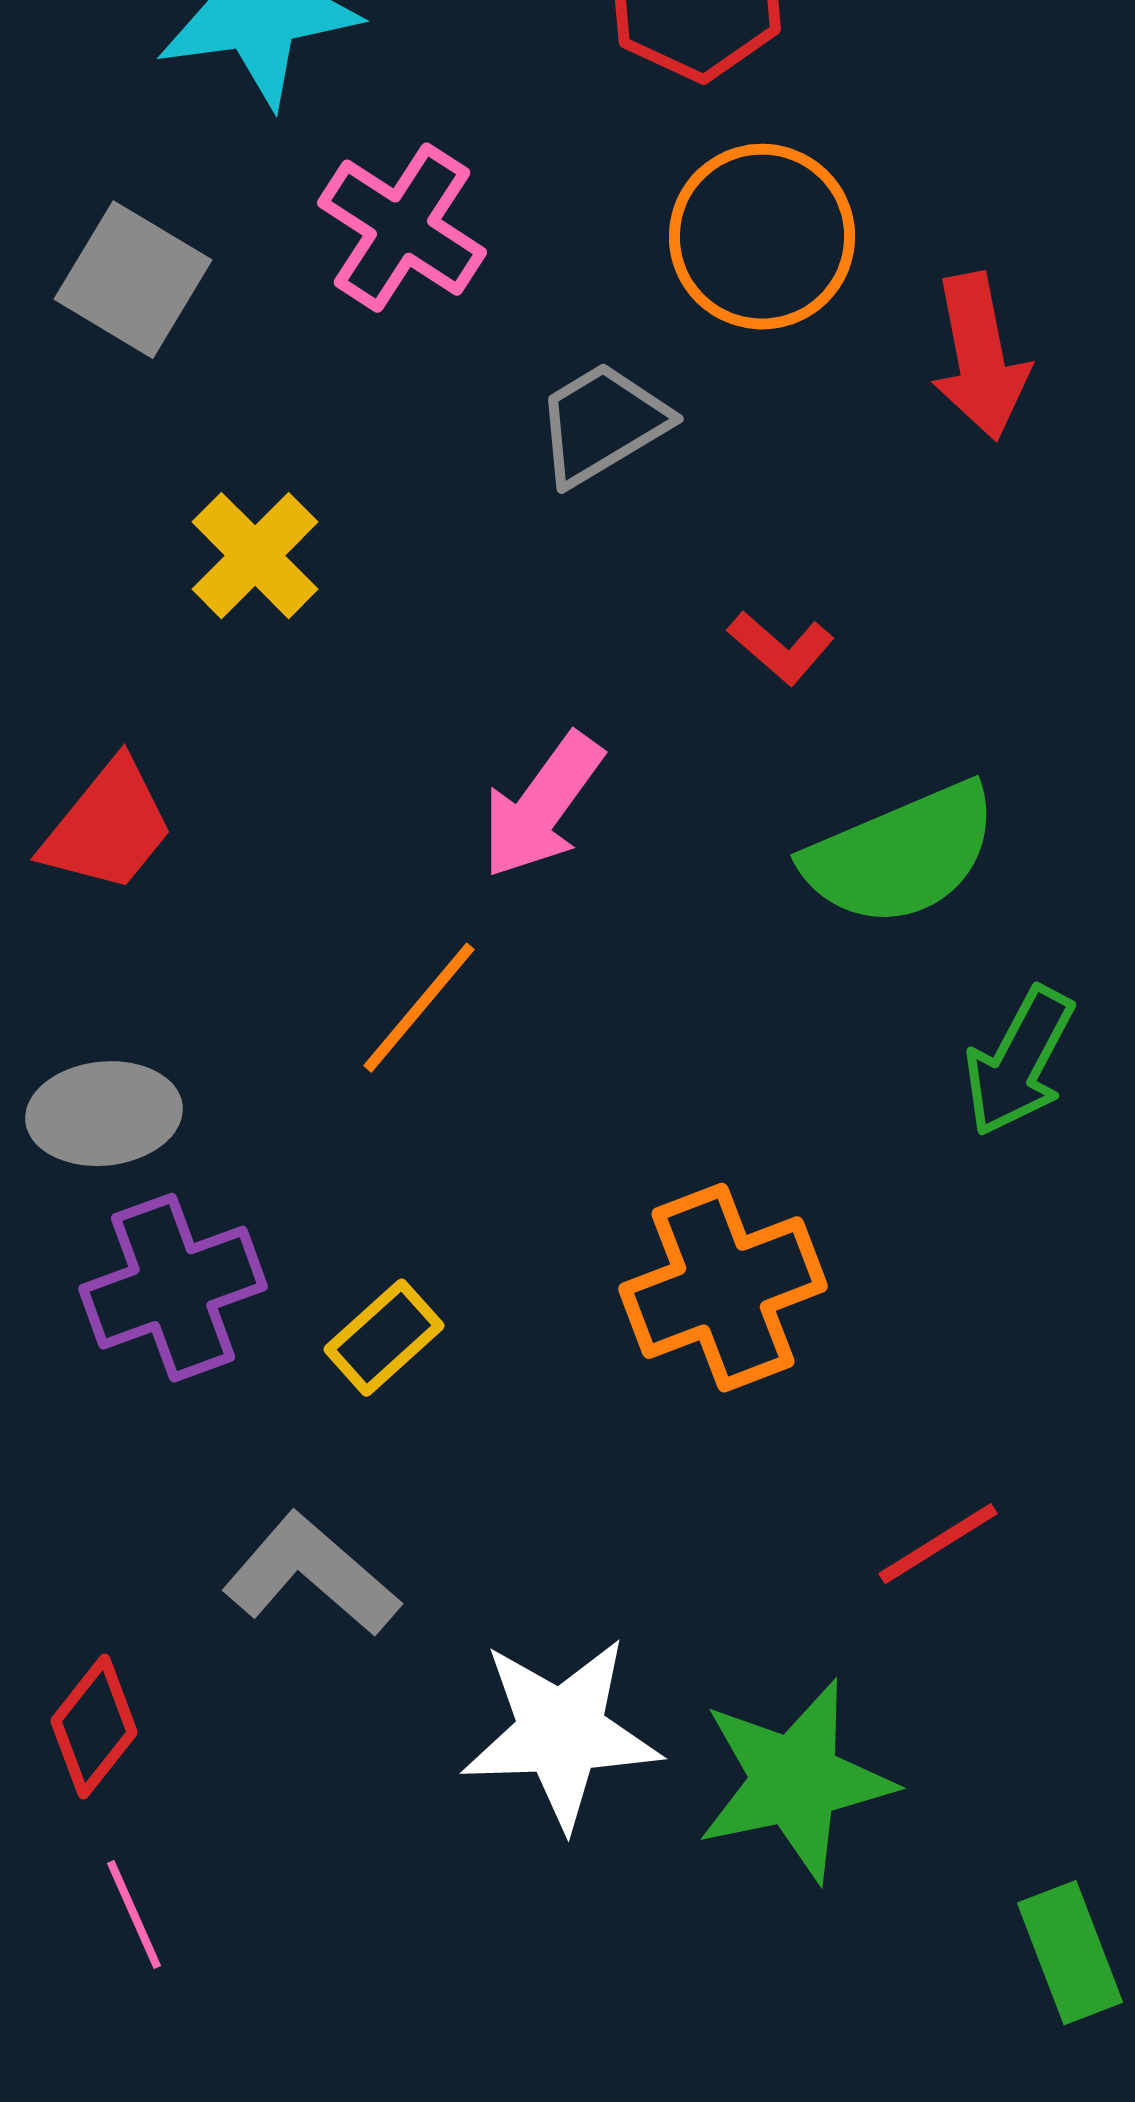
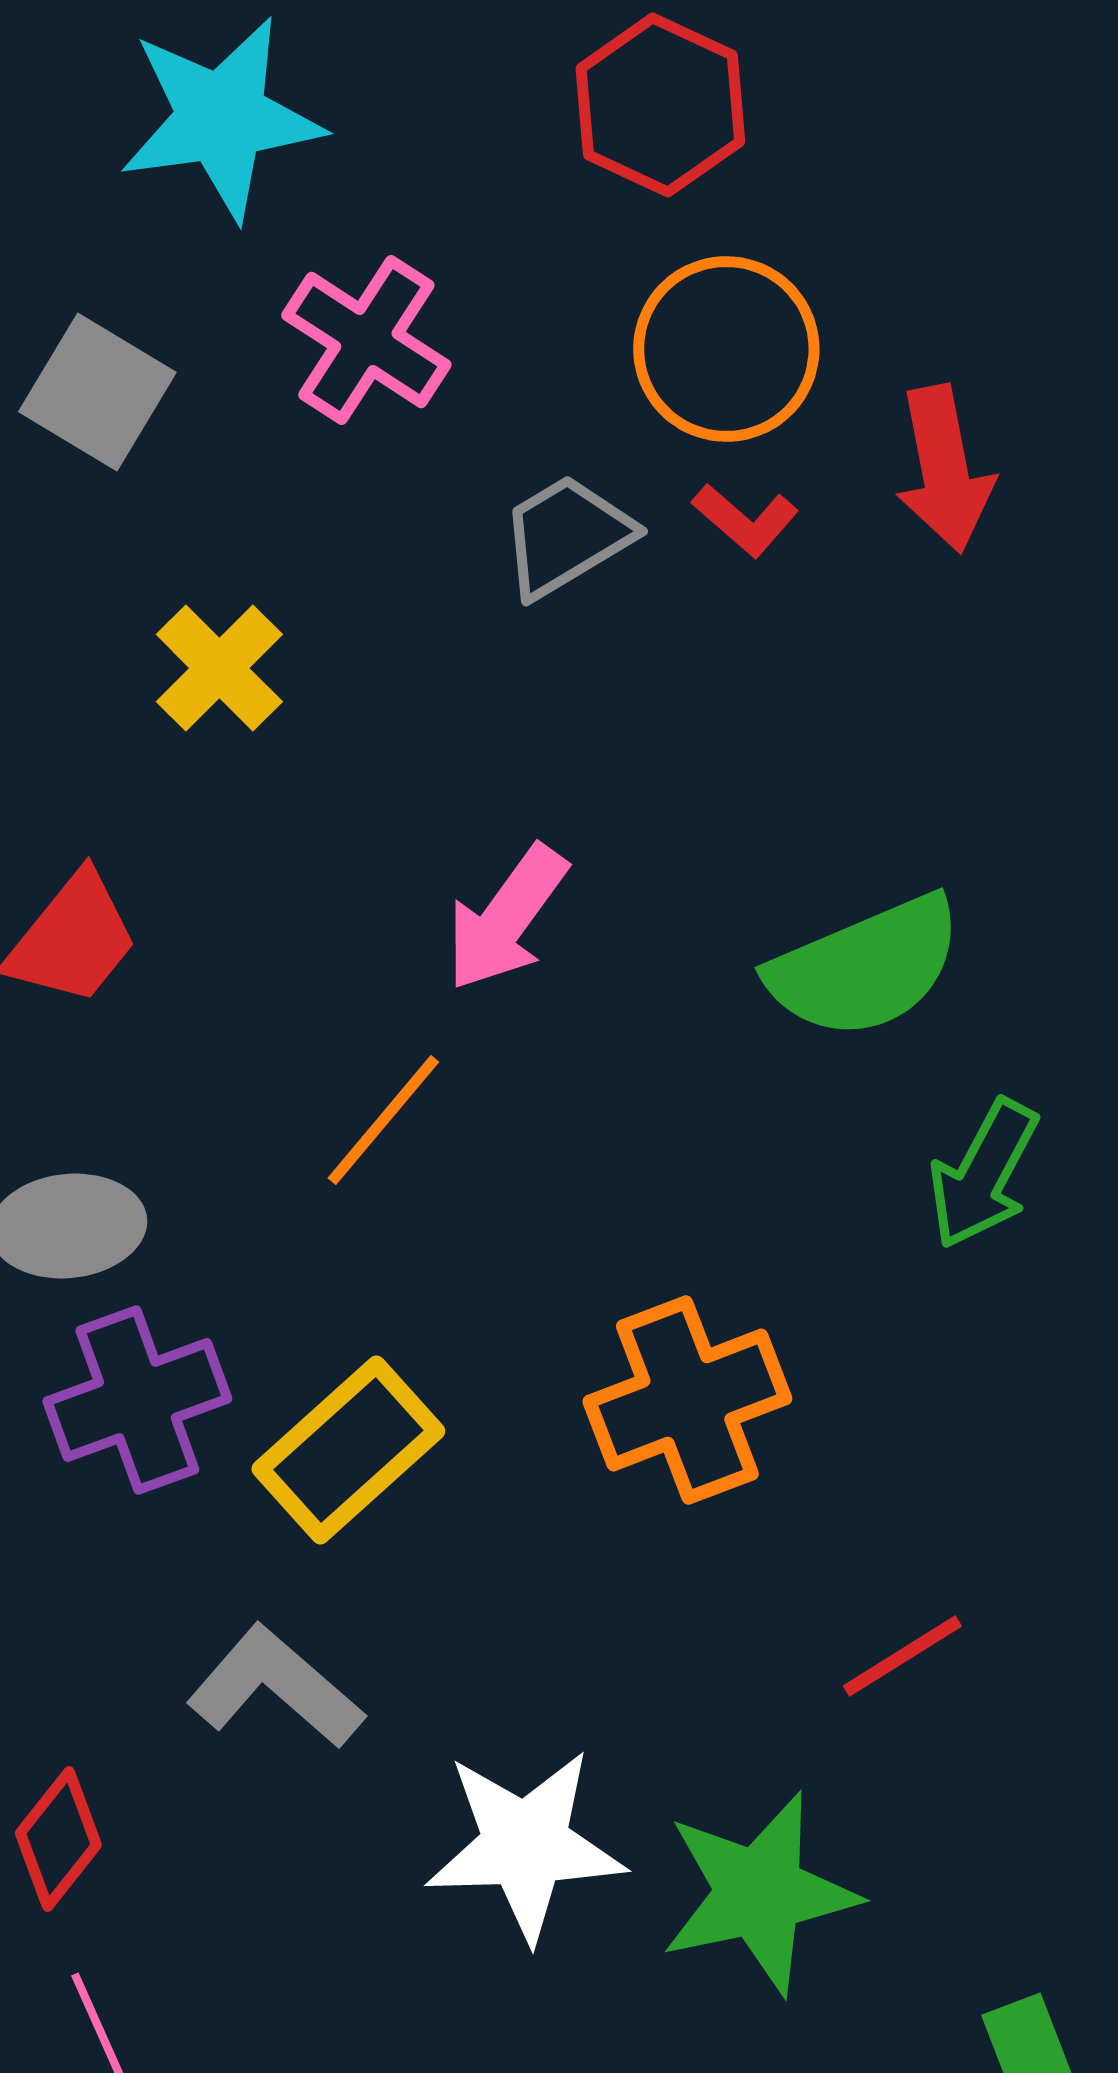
red L-shape: (781, 648) -> (745, 520), moved
yellow rectangle: (384, 1338) -> (348, 1450), size x1.6

